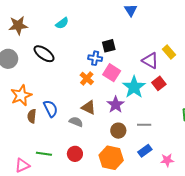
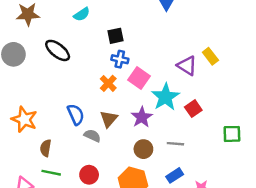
black square: (109, 46) -> (115, 36), moved
red square: (159, 83) -> (193, 109), moved
orange star: (21, 95) -> (24, 119), moved, turned -30
brown triangle: (89, 107) -> (109, 119), turned 42
blue semicircle: (51, 109) -> (76, 114), moved
brown semicircle: (32, 116) -> (46, 148), moved

